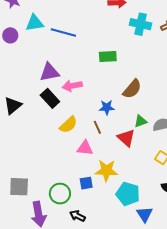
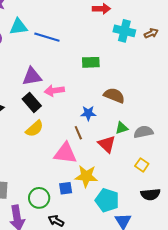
brown semicircle: (132, 89) -> (114, 95), turned -110
yellow semicircle: (68, 125) -> (34, 129), moved
pink triangle: (85, 148) -> (65, 153), size x1.4

